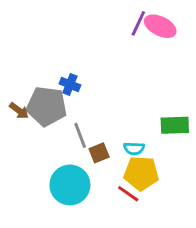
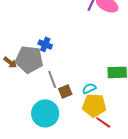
cyan semicircle: (134, 149) -> (89, 88), turned 152
red line: (128, 194) -> (103, 122), moved

